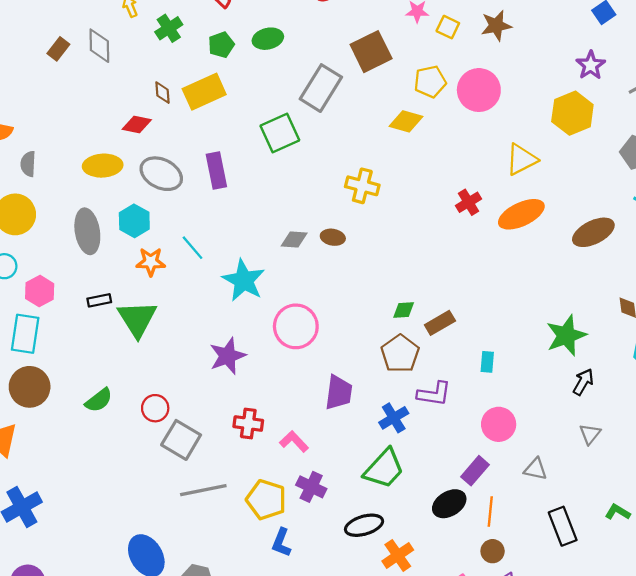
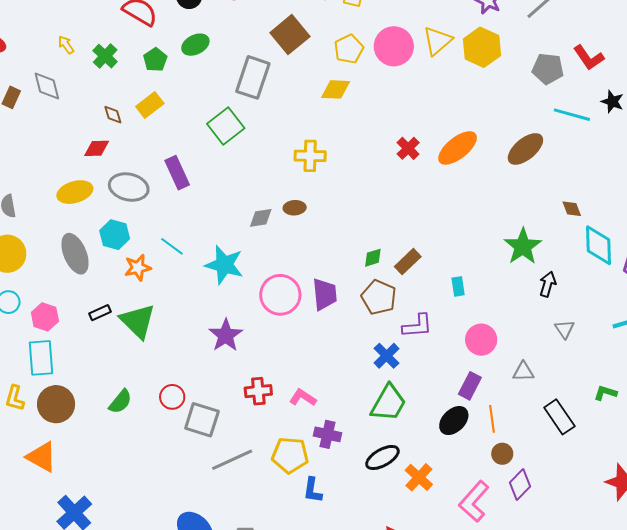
yellow rectangle: (204, 92) -> (150, 105), size x0.7
yellow triangle: (521, 159) -> (437, 41), moved
purple trapezoid: (339, 393) -> (325, 294), moved

